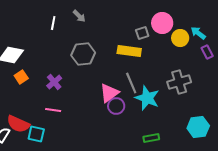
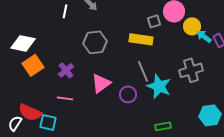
cyan arrow: (198, 33) -> (204, 36), moved
orange square: (21, 77) -> (33, 65), size x1.5
pink triangle: (109, 93) -> (101, 83), moved

